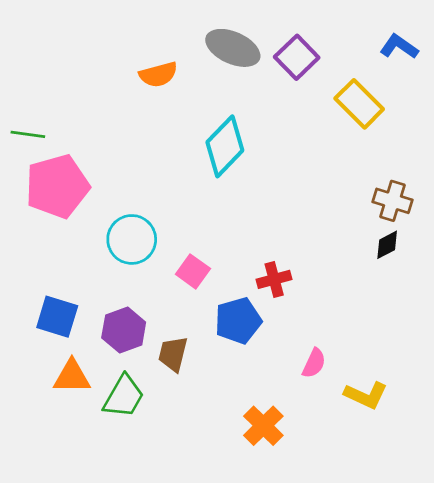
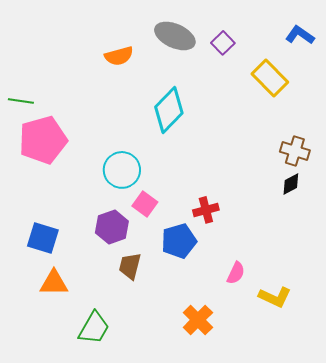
purple square: (297, 57) -> (223, 43), size x0.7
cyan circle: (132, 239) -> (122, 170), moved
purple hexagon: (124, 330) -> (112, 227), moved
green trapezoid: (124, 396) -> (94, 328), moved

